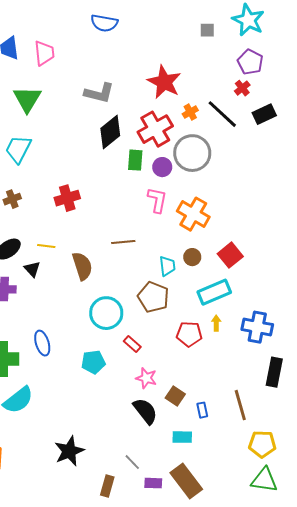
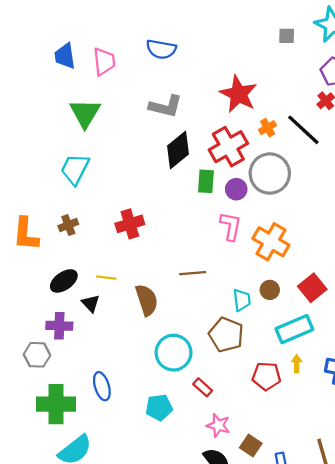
blue semicircle: (104, 23) -> (161, 49), moved

